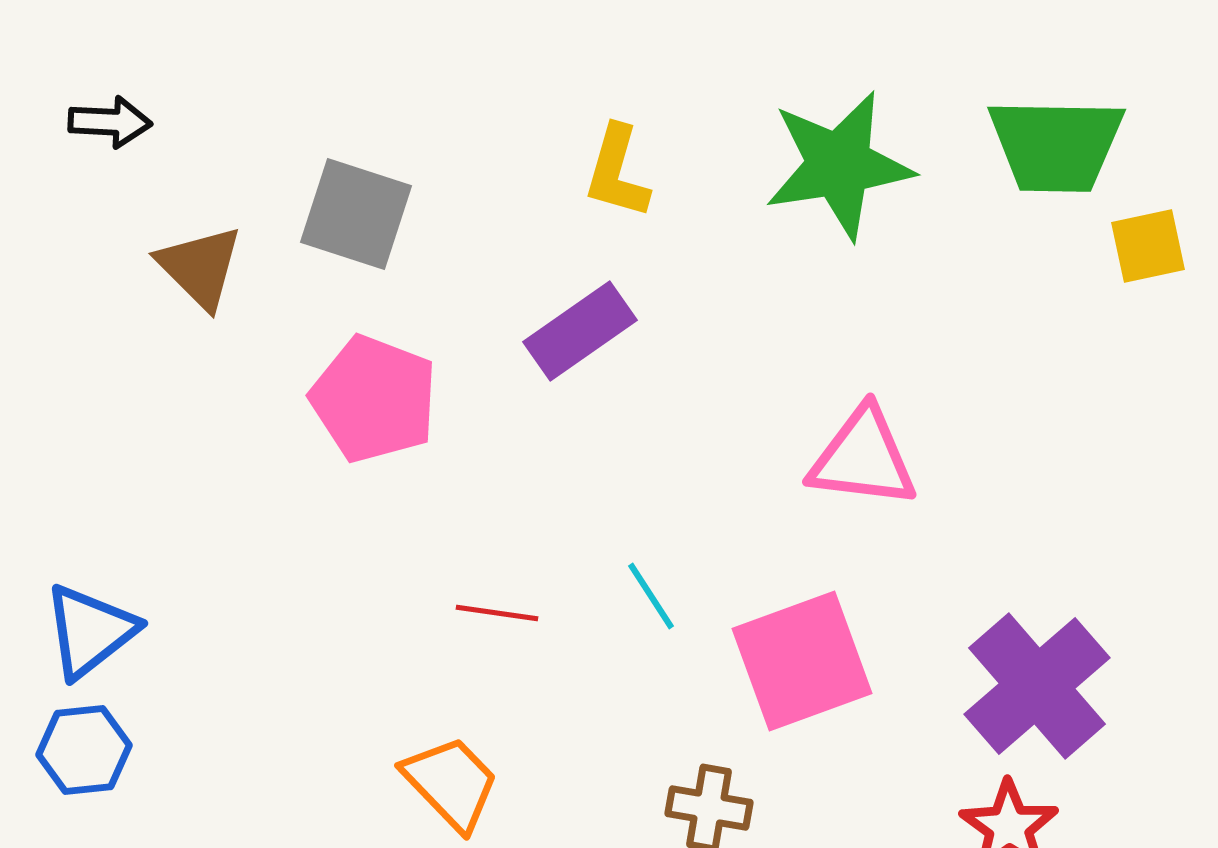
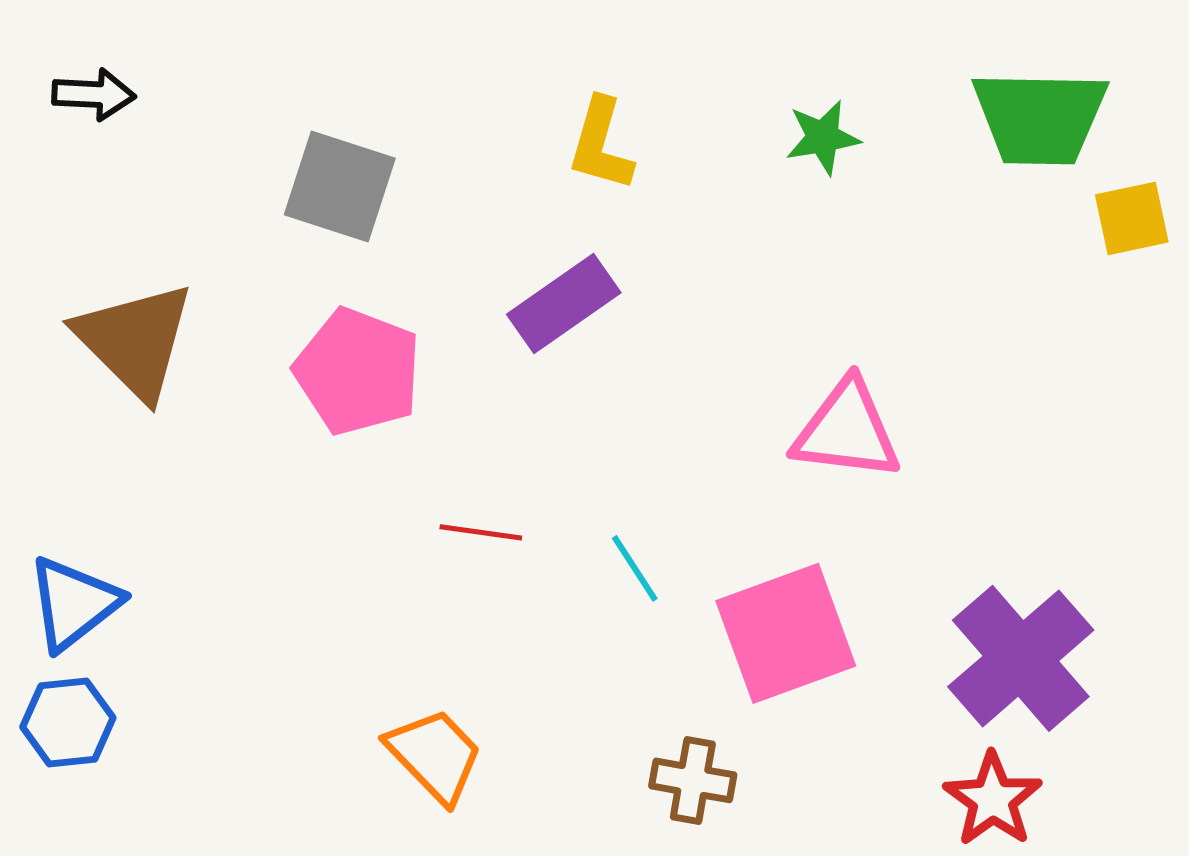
green star: (839, 165) -> (823, 137), size x0.5
brown triangle: (200, 267) -> (135, 340), moved, size x1.4
red line: (497, 613) -> (481, 532), moved

